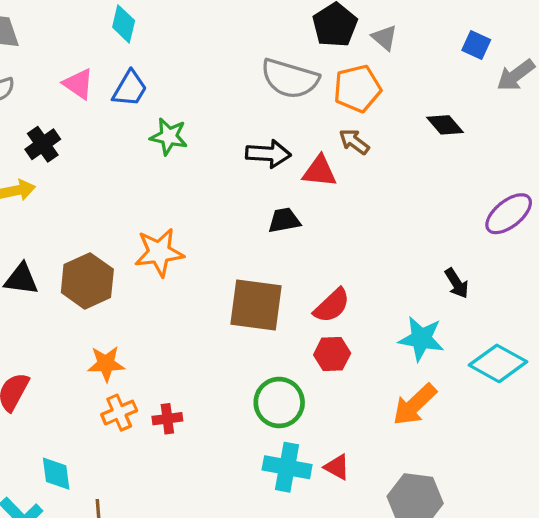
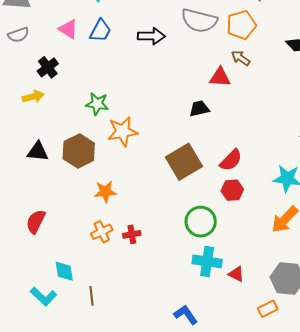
green star: (169, 136) -> (97, 104), moved
black arrow: (268, 154) -> (151, 36), moved
brown square: (256, 305) -> (184, 162), turned -36
orange star: (106, 364) -> (105, 192), moved
red triangle: (337, 467) -> (236, 274), moved

